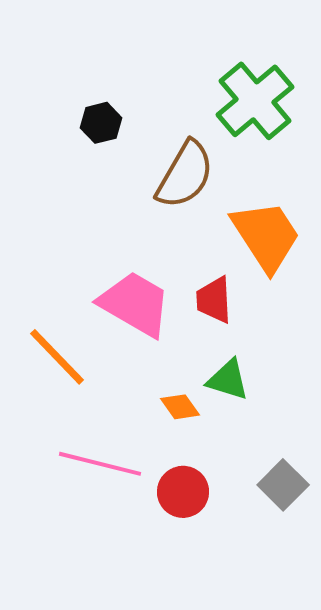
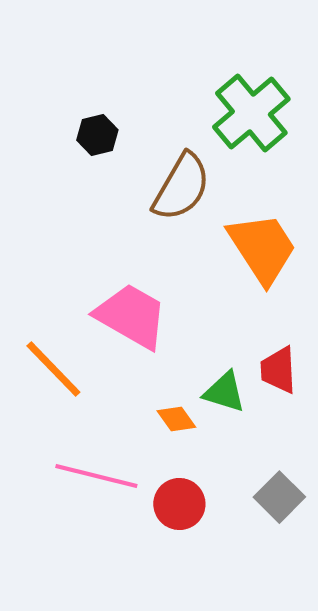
red trapezoid: (214, 300) -> (278, 370), moved

